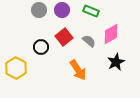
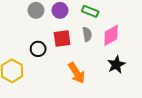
red square: (64, 37) -> (62, 38), turned 30
gray semicircle: (89, 41) -> (87, 34), moved, turned 40

